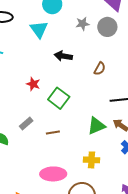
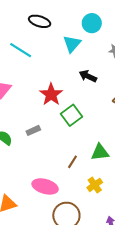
red star: (33, 84) -> (51, 94), size x1.6
brown line: (53, 133) -> (72, 162), moved, turned -64
yellow cross: (92, 160) -> (95, 185), moved, turned 35

